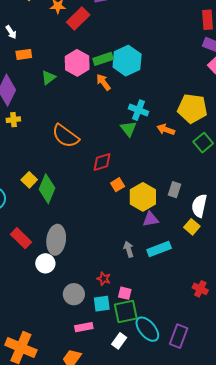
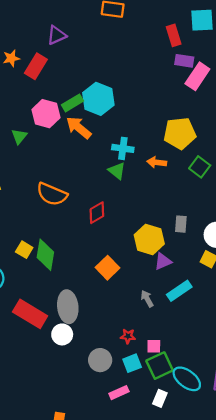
orange arrow: (103, 82) -> (79, 128), size x1.4
orange square: (118, 185) -> (108, 268), moved, size x1.5
red rectangle: (21, 238) -> (30, 314), size x1.4

